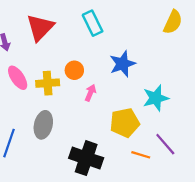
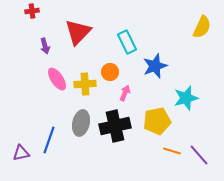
cyan rectangle: (93, 23) -> (127, 42), moved
purple line: (165, 144) -> (199, 155), moved
black cross: (86, 158) -> (115, 126), moved, turned -32

